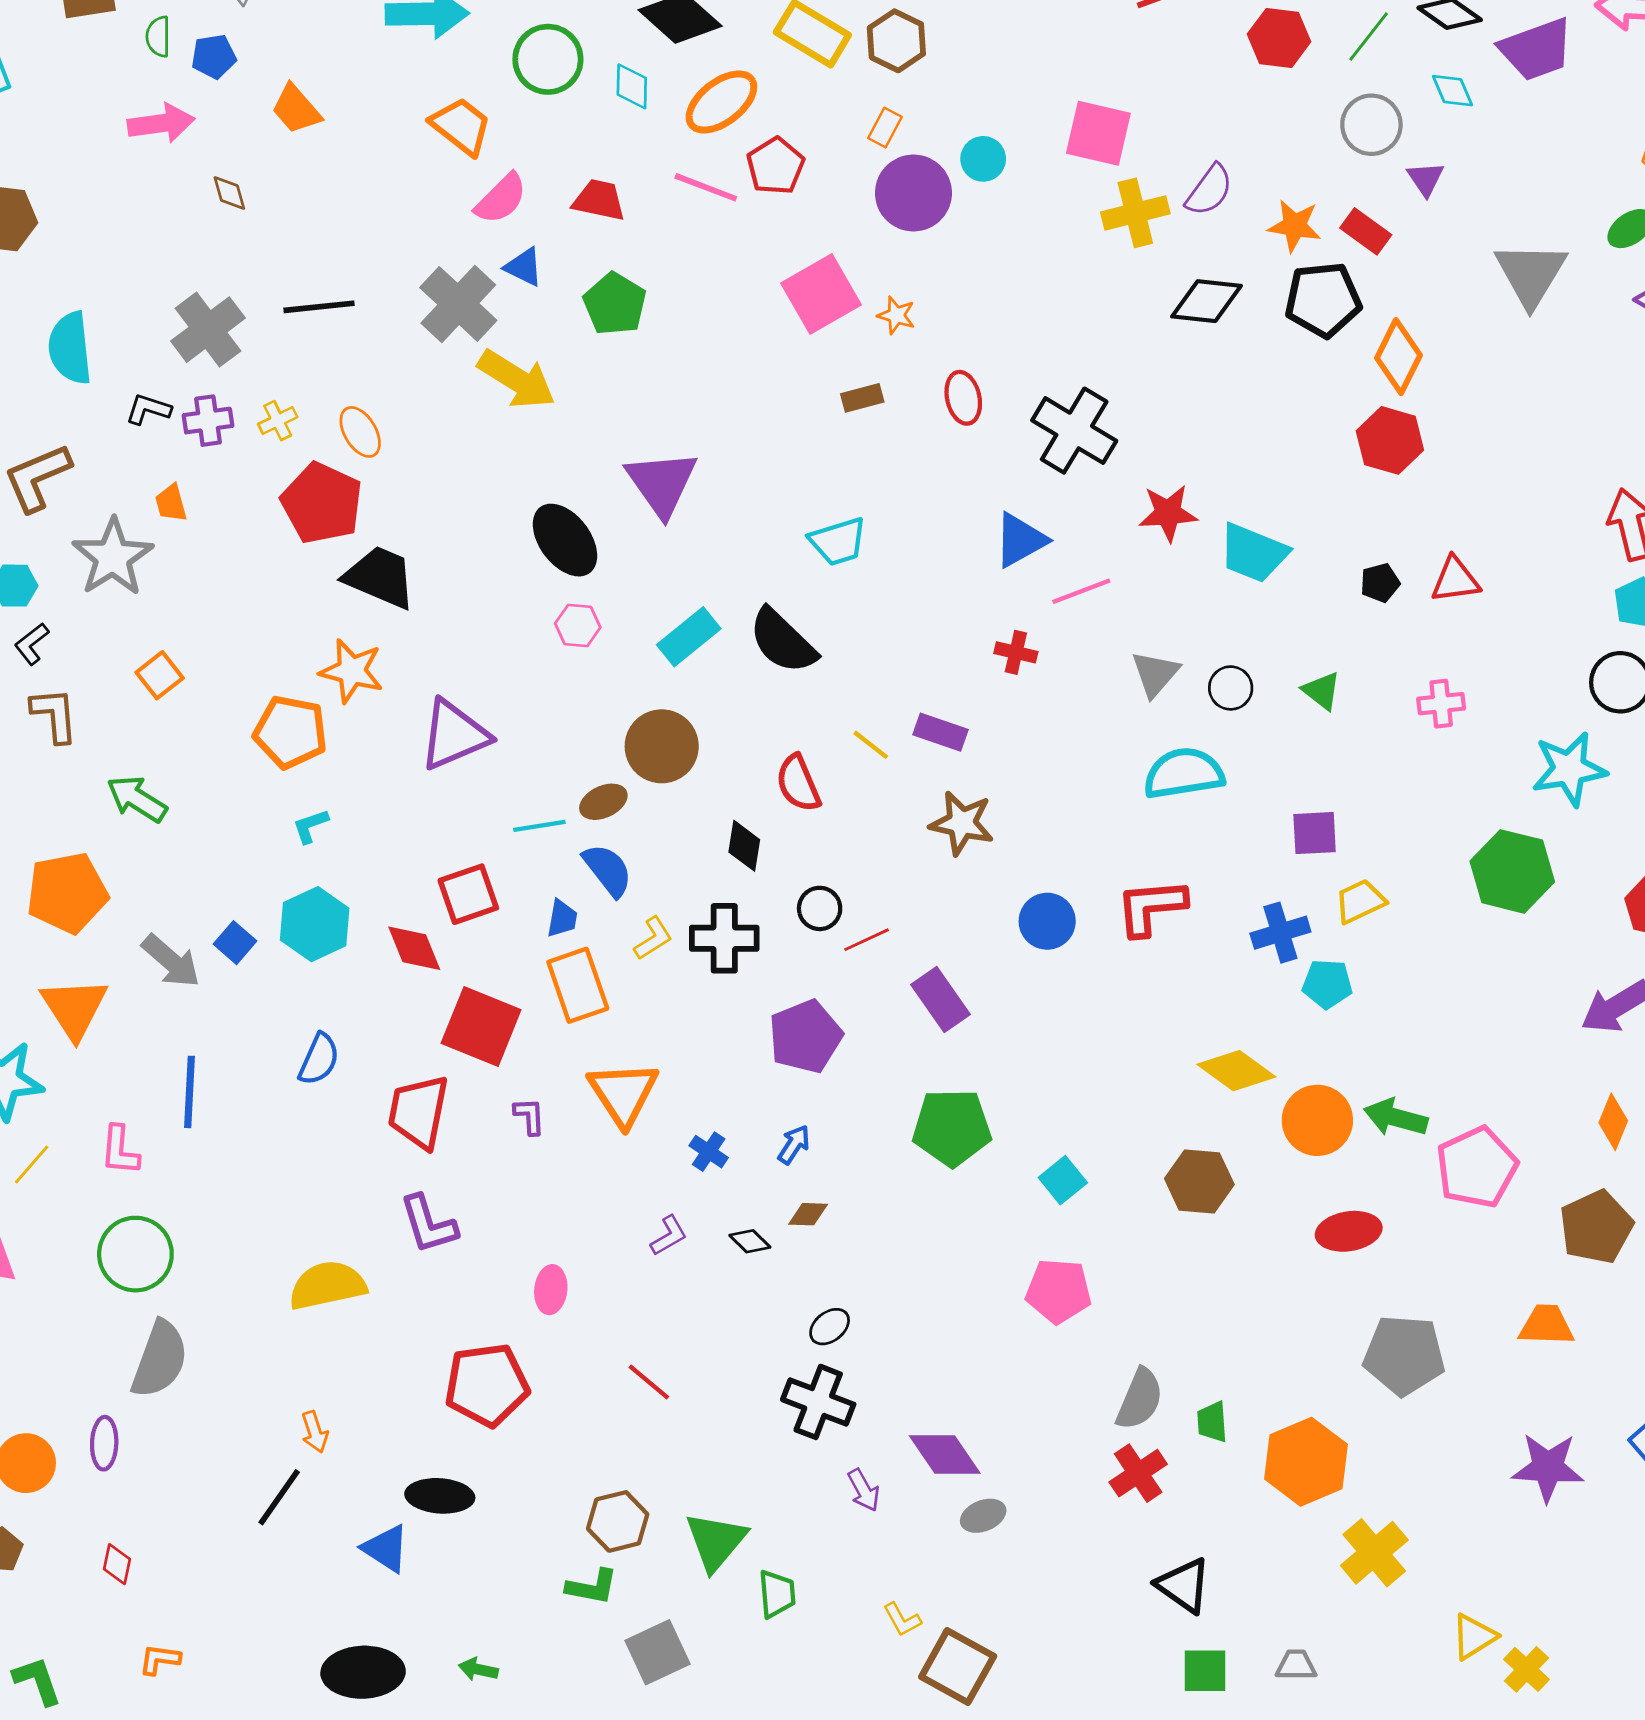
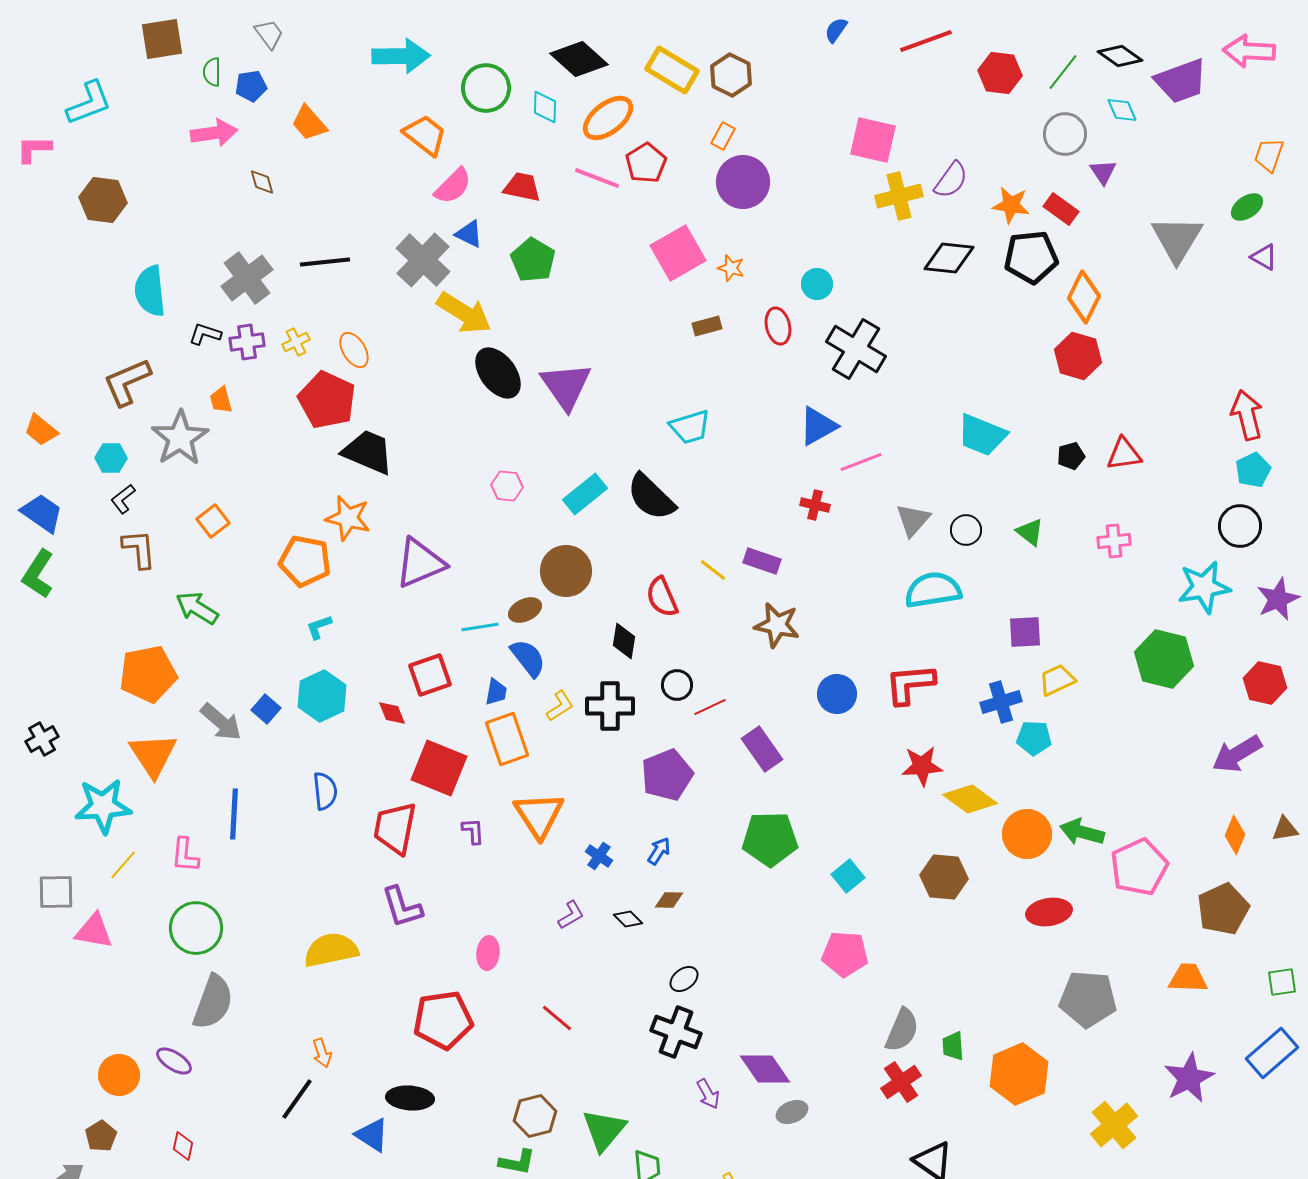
cyan circle: (983, 159) -> (817, 284), moved
red star: (1168, 513) -> (922, 766), moved
black ellipse: (565, 540) -> (498, 373), moved
red diamond: (414, 948) -> (392, 713), size x0.7
blue semicircle: (319, 1059) -> (325, 791), turned -30
purple ellipse: (104, 1443) -> (174, 1061), turned -60
purple star: (1548, 1467) -> (1189, 1078), turned -30
yellow cross: (1374, 1553) -> (1114, 1125), moved

